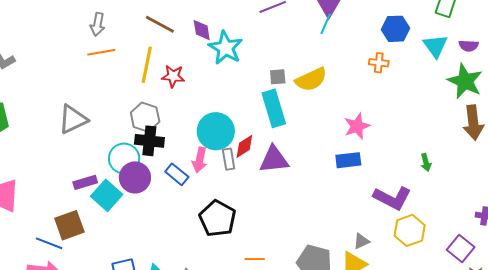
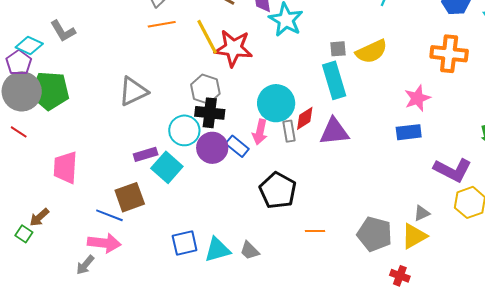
orange cross: (379, 63) -> (449, 54), moved, size x1.8
yellow line: (147, 65) -> (207, 37), turned -39
red star: (173, 76) -> (233, 48), size x1.6
purple circle: (135, 177) -> (212, 148), moved

